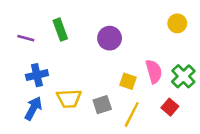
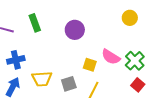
pink semicircle: (154, 71) -> (111, 57), turned 138
red square: (170, 107) -> (138, 85), moved

